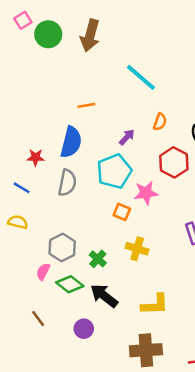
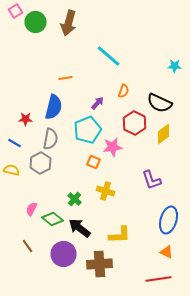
gray hexagon: (62, 247) -> (40, 163), moved
purple circle: (84, 329) -> (64, 254), size x1.6
brown cross: (146, 350) -> (100, 264), moved

